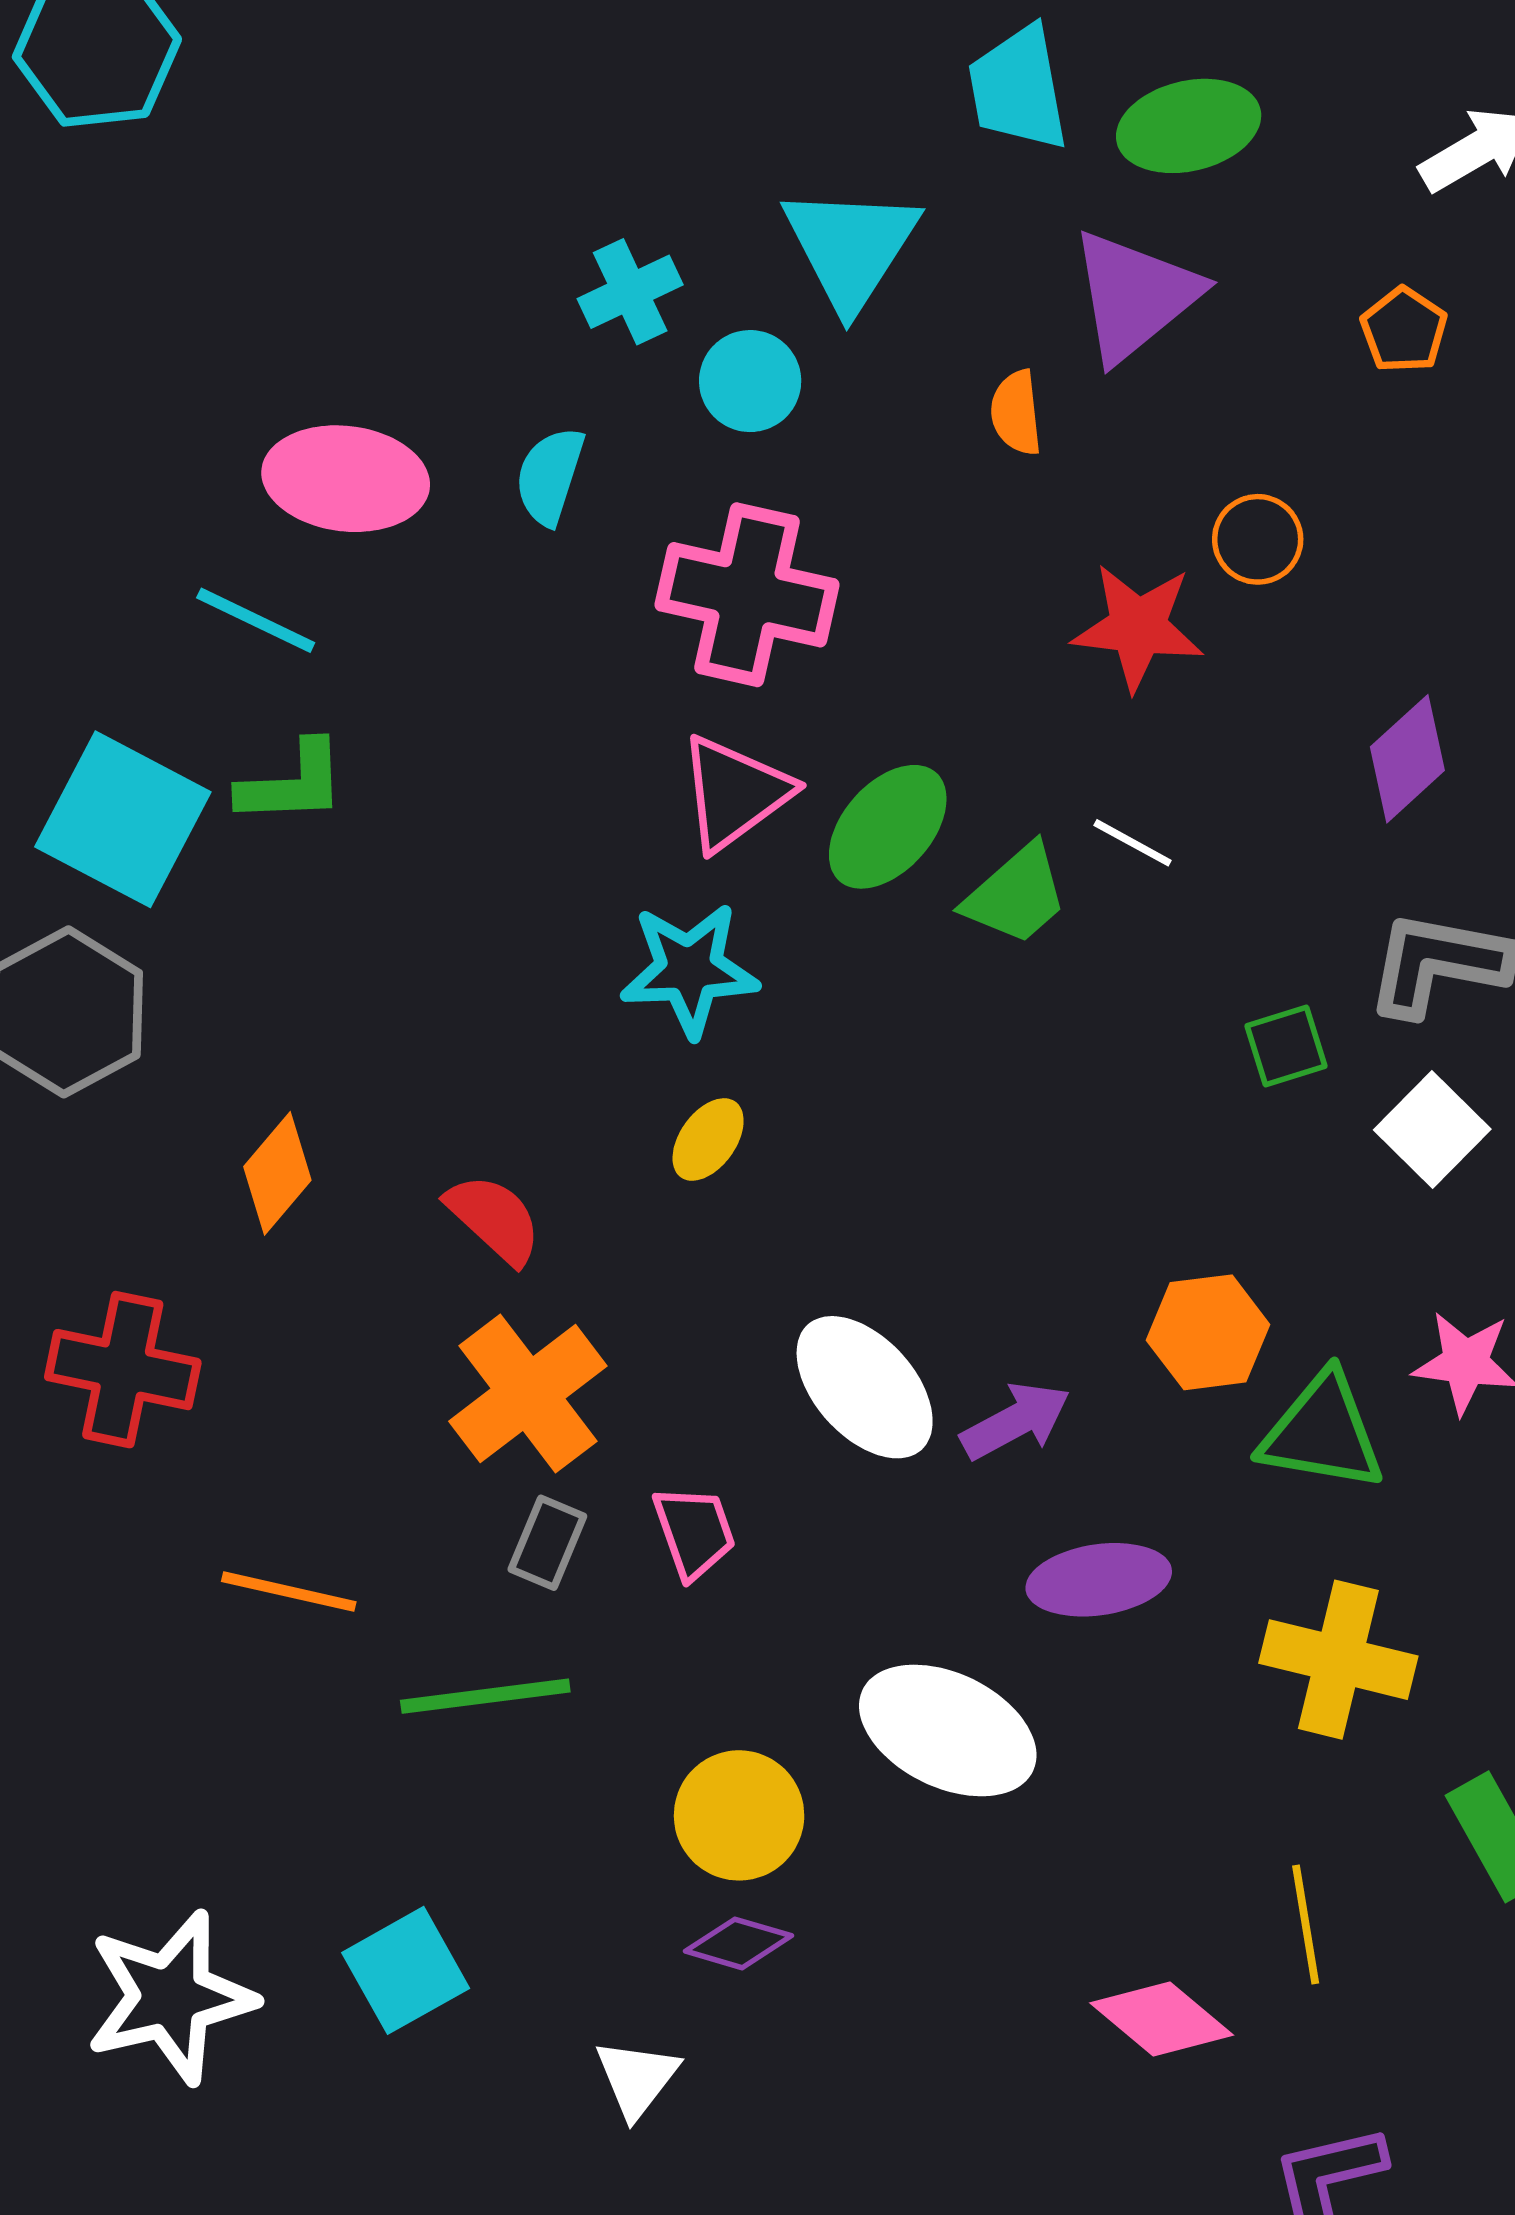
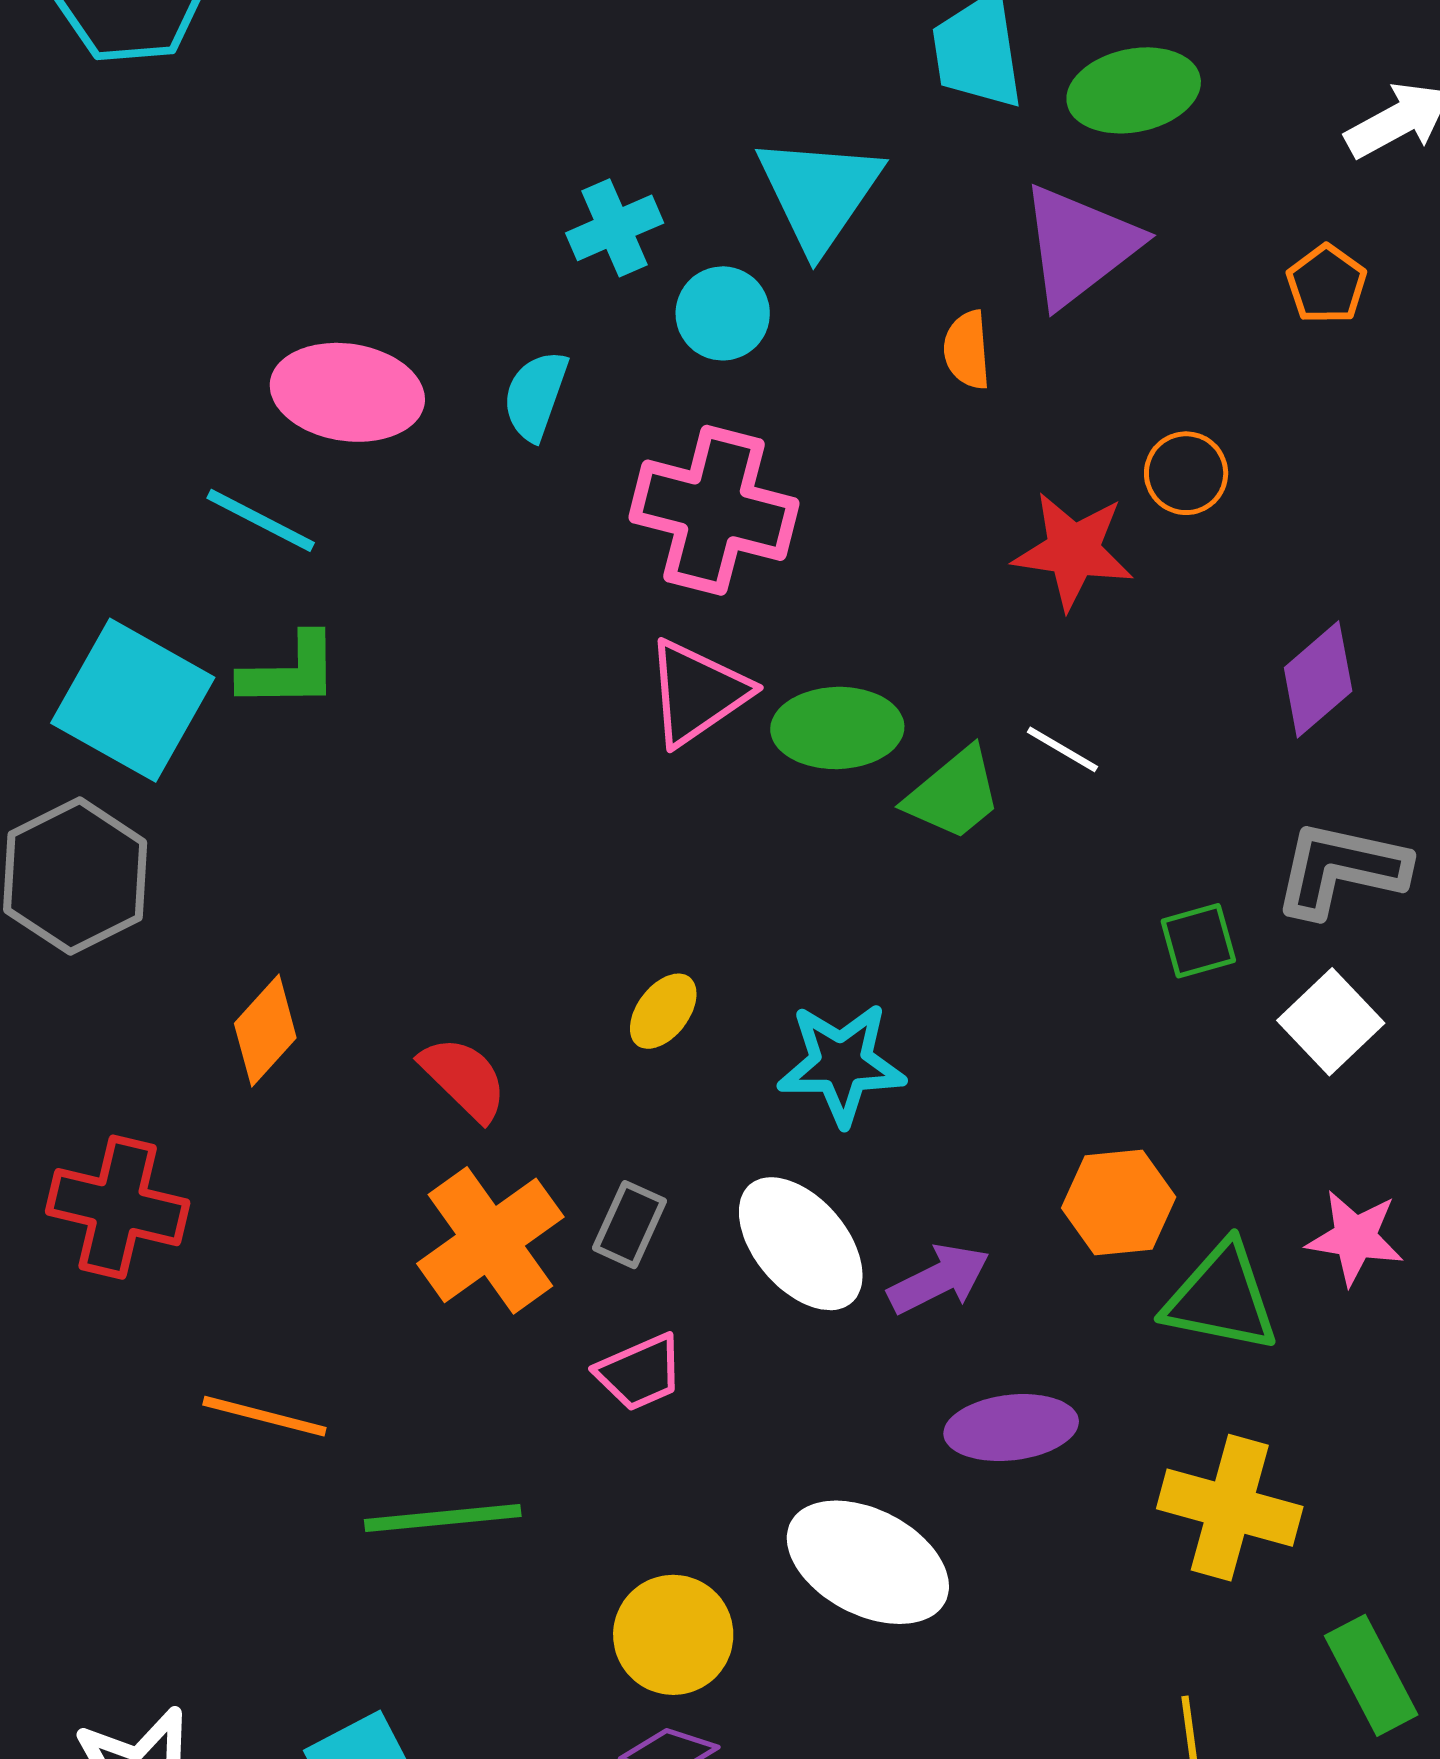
green ellipse: (888, 827) -> (837, 728), turned 45
cyan star: (689, 970) -> (841, 1064), moved
pink trapezoid: (694, 1532) -> (640, 1372), turned 84
gray rectangle: (547, 1543) -> (629, 1225), moved

